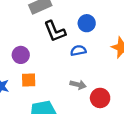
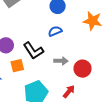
black L-shape: (55, 31) -> (33, 51), moved

